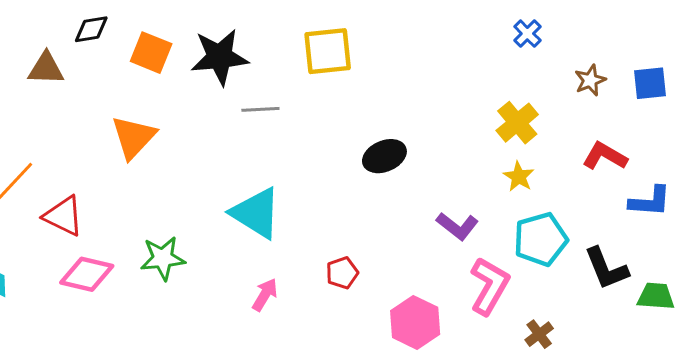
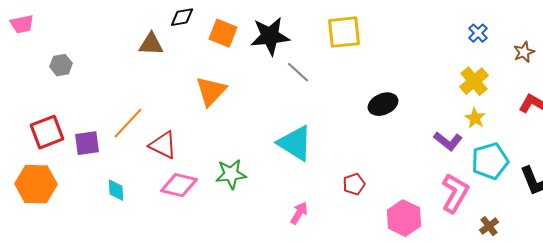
blue cross: (527, 34) -> (478, 33), moved
gray line: (260, 109) -> (298, 72), turned 45
purple L-shape: (457, 226) -> (448, 141), moved
pink arrow: (265, 295) -> (299, 213), moved

